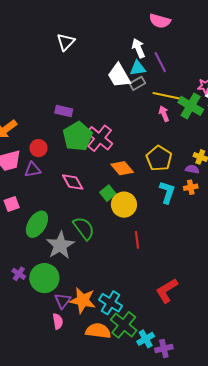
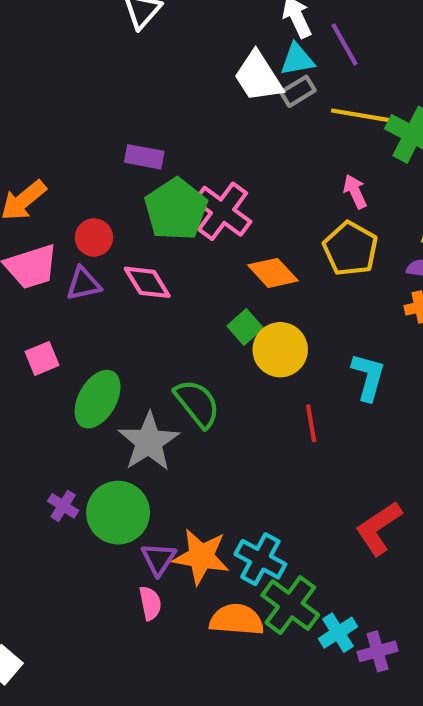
pink arrow: (164, 114) -> (355, 192), moved
pink diamond: (73, 182) -> (147, 282), moved
cyan L-shape: (167, 192) -> (368, 377), moved

